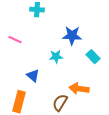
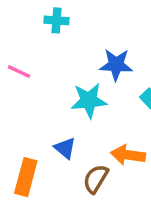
cyan star: (56, 57) -> (89, 100), size x1.5
blue triangle: (33, 76) -> (65, 148), moved

